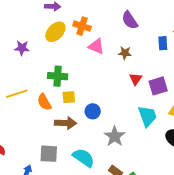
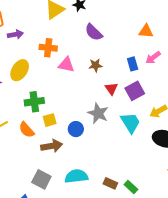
yellow ellipse: (55, 32) -> (20, 70), moved
blue rectangle: (163, 43) -> (133, 64), moved
gray star: (115, 136) -> (98, 113), moved
gray square: (49, 154) -> (41, 179), turned 36
cyan semicircle: (84, 158) -> (76, 176), turned -30

